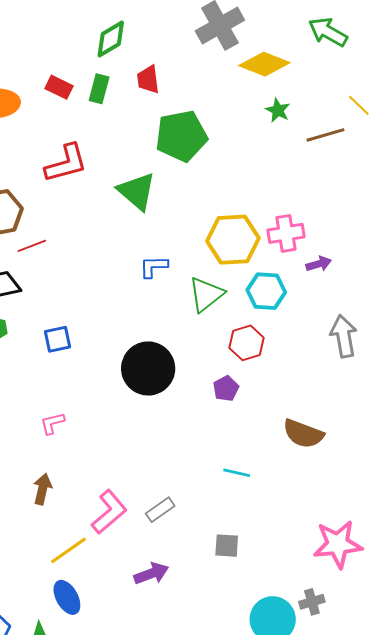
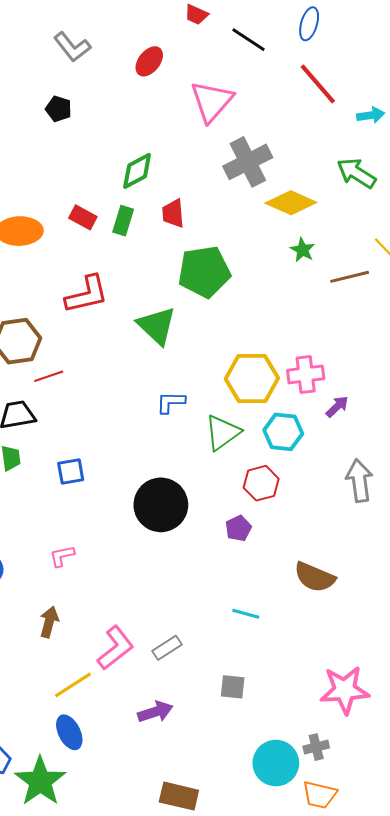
purple arrow: (319, 264) -> (337, 407), turned -30

